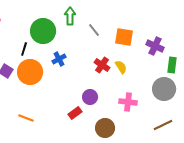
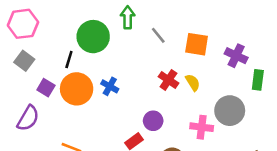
blue cross: (59, 59) -> (110, 86), moved, turned -32
gray circle: (164, 89) -> (230, 111), moved

